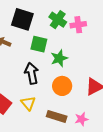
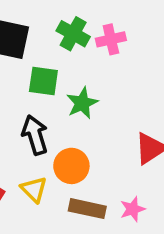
orange circle: (62, 86) -> (71, 166), moved

